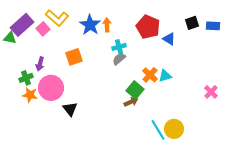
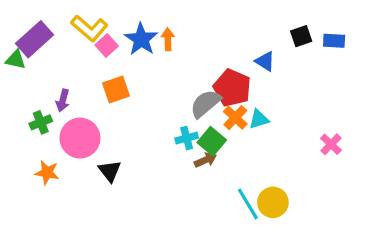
red pentagon: (148, 27) -> (232, 88), moved
pink square: (43, 29) -> (107, 46), moved
cyan cross: (119, 47) -> (187, 138), moved
gray semicircle: (119, 59) -> (205, 104), moved, size x1.5
orange star: (30, 95) -> (47, 173), moved

